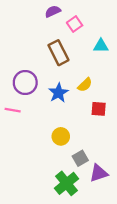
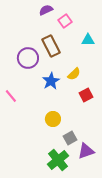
purple circle: (25, 83) -> (28, 58), moved
red square: (99, 109) -> (86, 95), turned -32
pink line: (13, 110) -> (11, 96), turned 40

